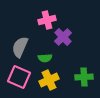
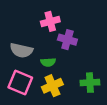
purple cross: (63, 37) -> (67, 40), turned -30
gray semicircle: (20, 47) -> (21, 50), turned -100

